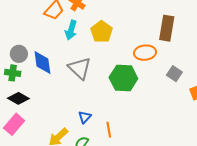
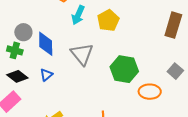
orange ellipse: (145, 53) -> (150, 92), moved
blue triangle: (85, 117) -> (46, 75), moved

